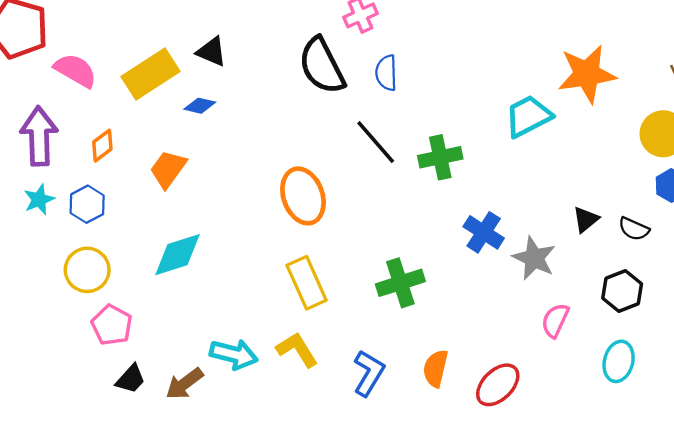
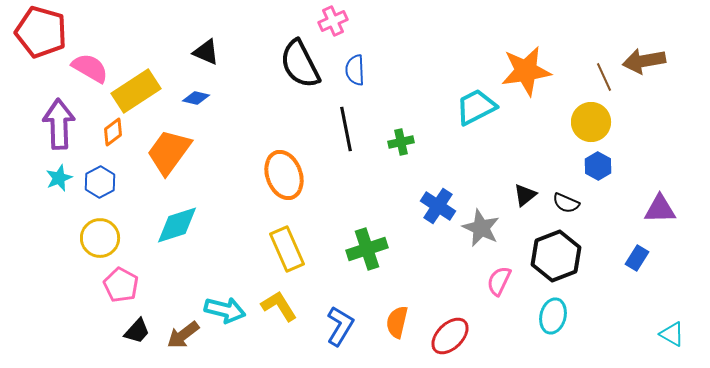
yellow rectangle: (151, 74) -> (136, 91), moved
black line: (376, 142) -> (346, 129), turned 30
green cross: (440, 157) -> (401, 142), size x0.7
orange trapezoid: (168, 169) -> (169, 152), size x1.4
black hexagon: (622, 291) -> (556, 256), size x1.4

